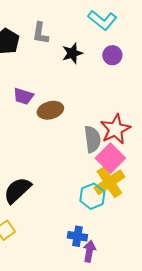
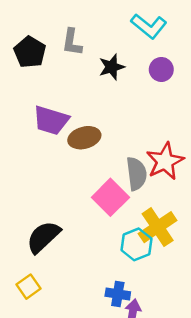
purple trapezoid: (23, 96) -> (51, 120), size x1.4
pink square: (110, 158) -> (110, 197), moved

